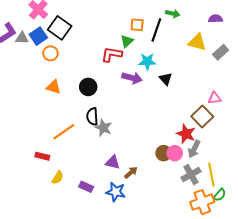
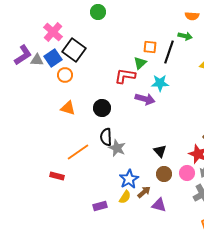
black triangle: (166, 79) -> (160, 151), moved
brown circle: (164, 153) -> (164, 174), moved
purple triangle: (113, 162) -> (159, 205), moved
yellow semicircle: (58, 178) -> (125, 197), moved
purple rectangle: (86, 187) -> (100, 206), turned -40
blue star: (116, 192) -> (129, 179), moved, turned 30

